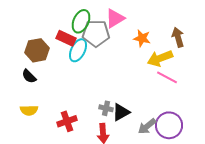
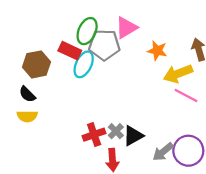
gray cross: (106, 108) -> (116, 131), turned 32
yellow semicircle: (29, 110) -> (27, 116), moved
red cross: (67, 121) -> (94, 135), moved

